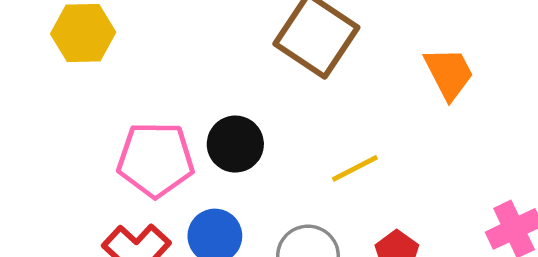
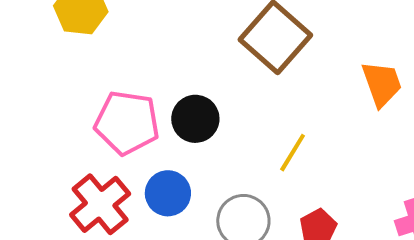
yellow line: (355, 168) -> (293, 153), turned -39

